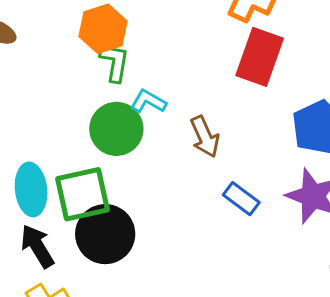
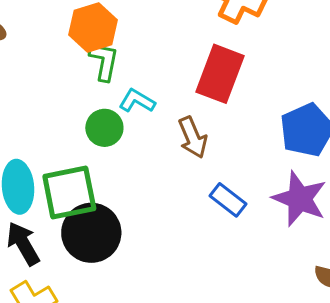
red rectangle: (260, 57) -> (220, 74), moved
green circle: (116, 129) -> (104, 128), size x0.7

